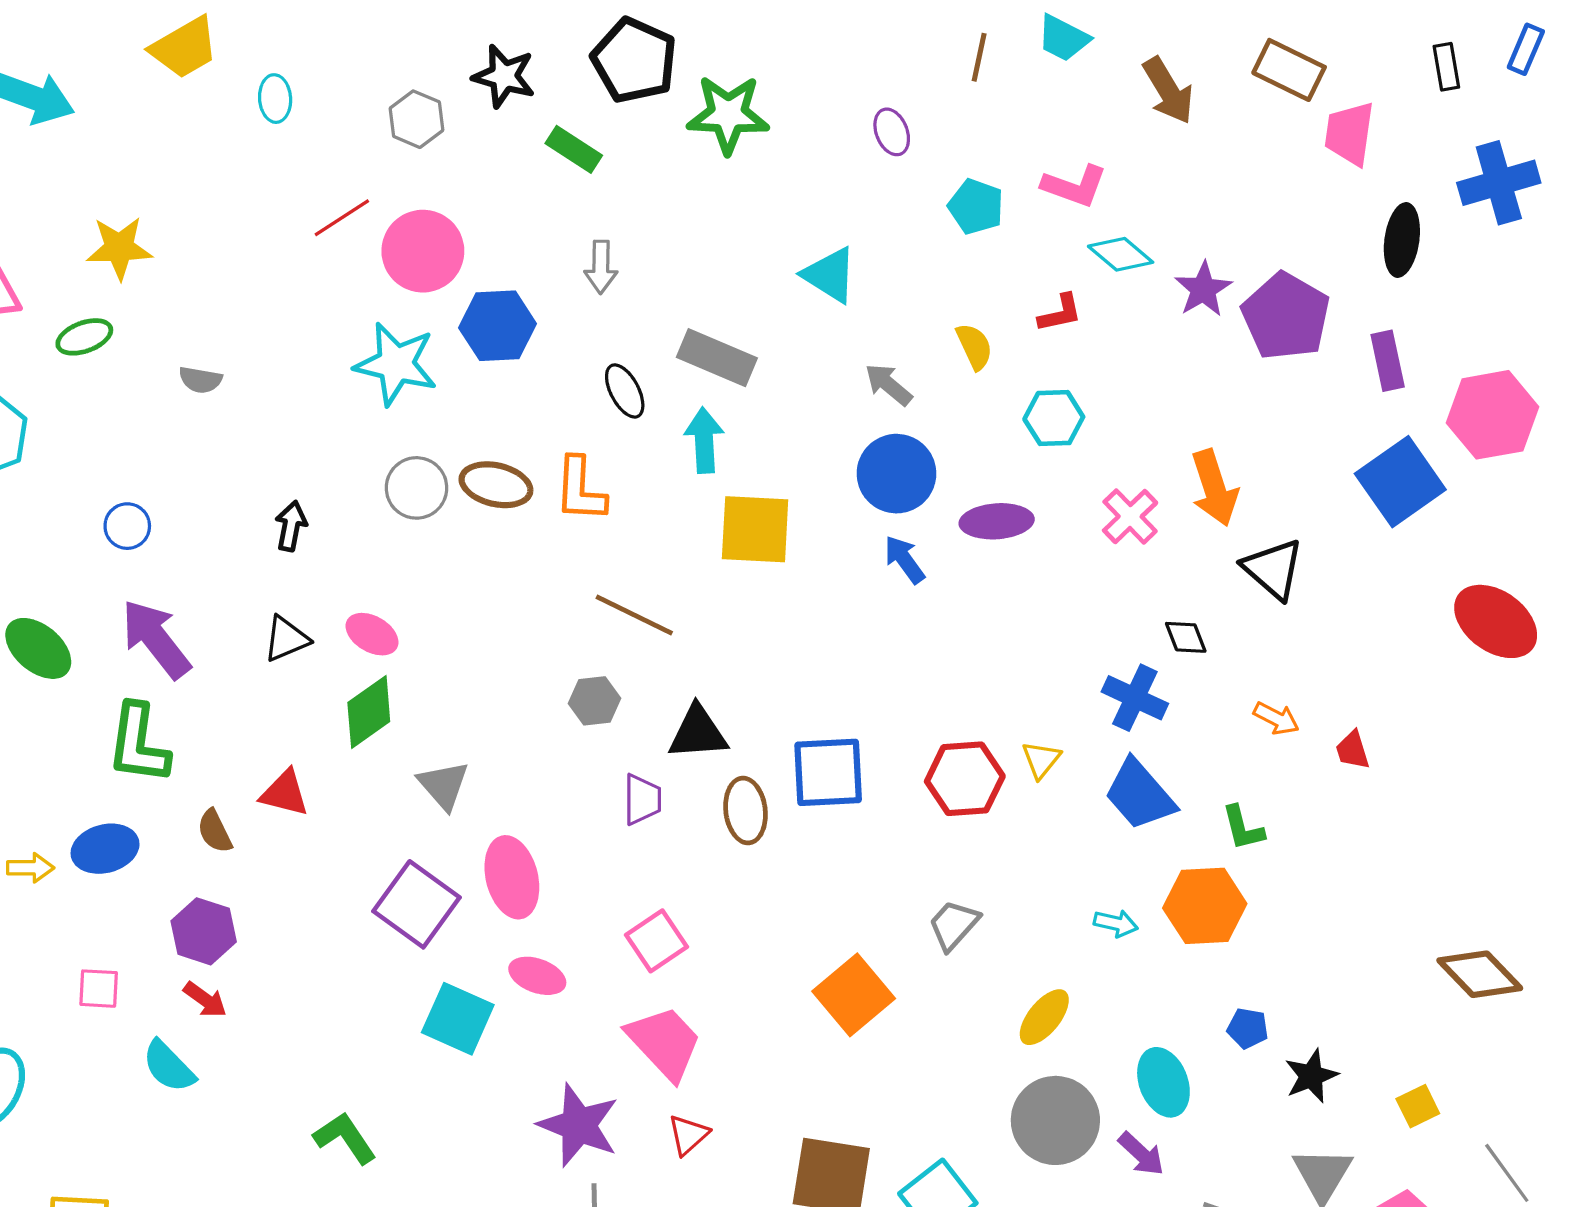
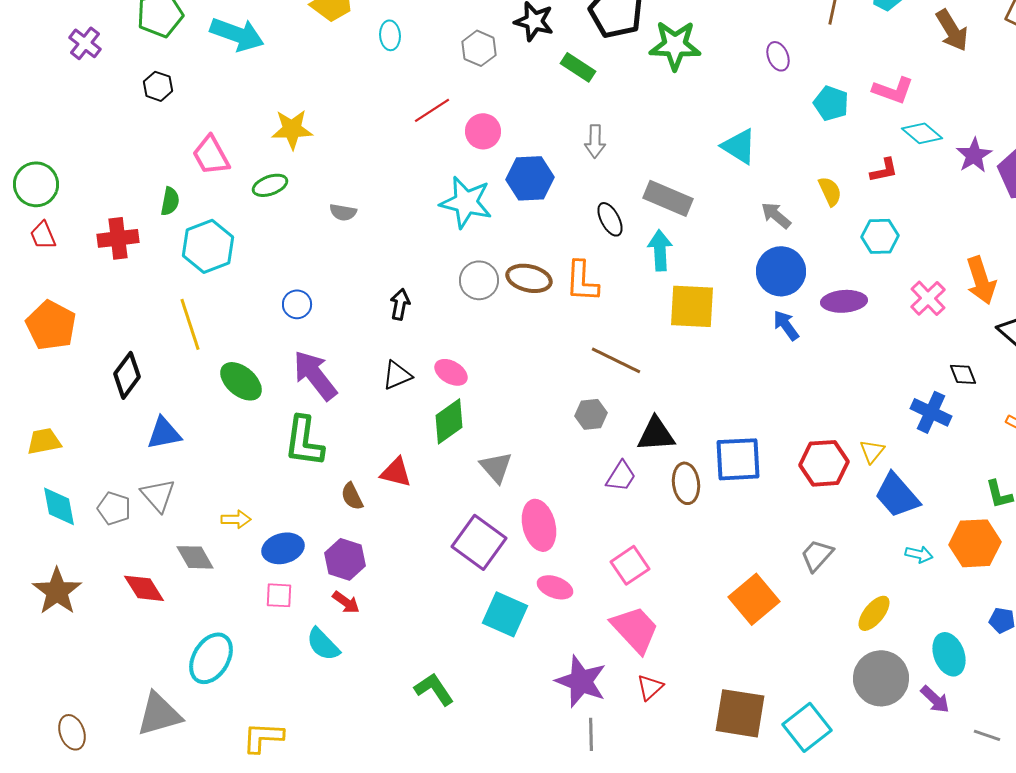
pink circle: (423, 251) -> (483, 131), size x0.7
blue trapezoid: (1140, 795) -> (897, 495), moved
purple trapezoid: (642, 799) -> (621, 476), turned 32
blue ellipse: (105, 849) -> (283, 548), moved

